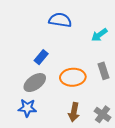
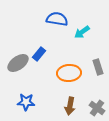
cyan arrow: (99, 35) -> (82, 32), moved
gray ellipse: (35, 83) -> (18, 63), moved

